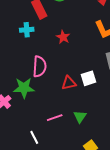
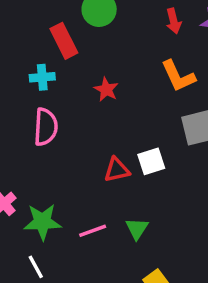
pink semicircle: (40, 67) -> (46, 127), moved
green star: (24, 88) -> (42, 222), moved
white line: (34, 137) -> (36, 267), moved

